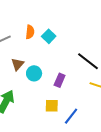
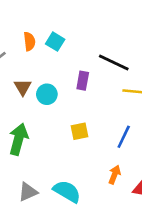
purple rectangle: (60, 80) -> (83, 81), moved
blue line: (71, 116) -> (124, 137), moved

